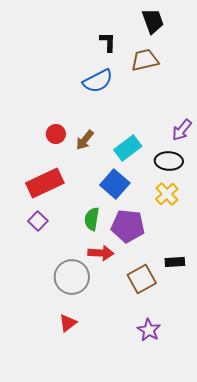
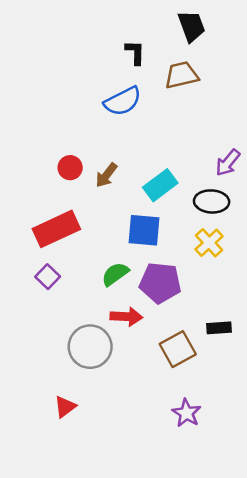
blue square: (115, 184) -> (144, 230), turned -36
green semicircle: (92, 219) -> (115, 274), turned 45
red triangle: (68, 323) -> (65, 407), moved

